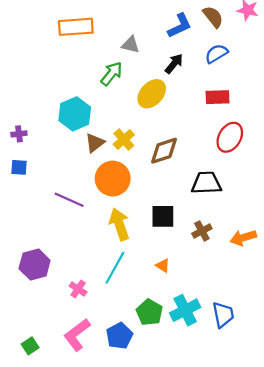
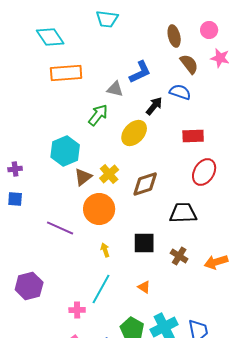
blue L-shape: (180, 26) -> (140, 72), moved
blue semicircle: (216, 54) -> (180, 92), moved, turned 50
yellow arrow: (119, 224) -> (105, 250), size x0.5
brown cross: (202, 231) -> (179, 256), turned -30
pink cross: (78, 289) -> (77, 310), moved, turned -35

